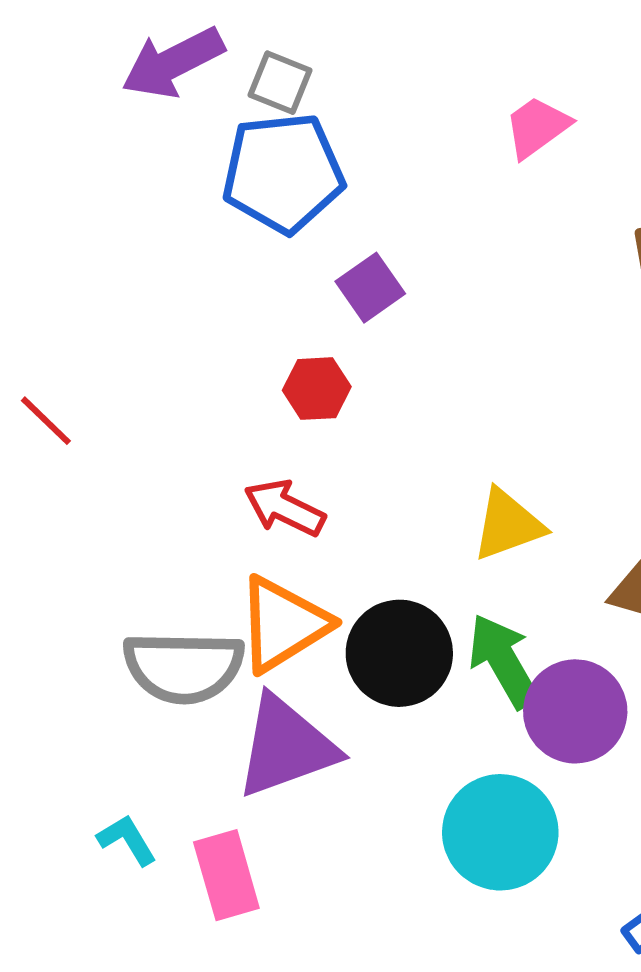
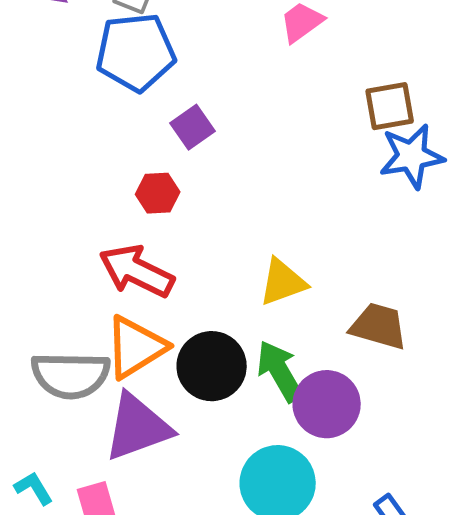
red arrow: (285, 508) -> (137, 271), size x1.4

